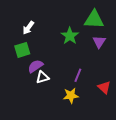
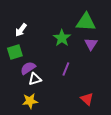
purple line: (78, 75) -> (66, 69), moved
red triangle: (104, 87) -> (87, 99), moved
yellow star: (71, 95) -> (30, 101), moved

